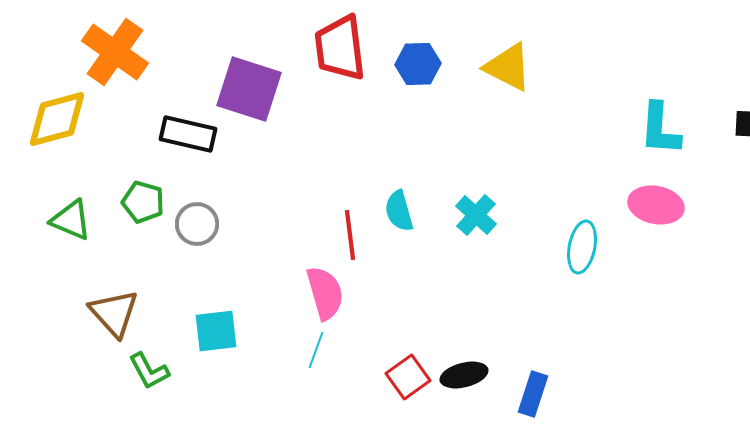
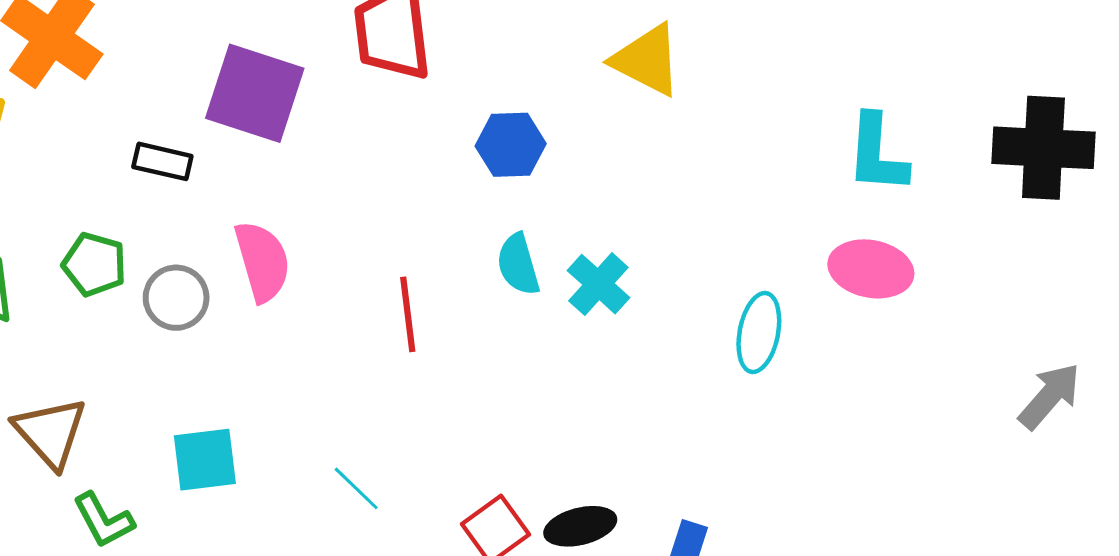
blue hexagon: (418, 64) -> (511, 145), moved
black rectangle: (188, 134) -> (162, 161), size x0.7
cyan semicircle: (399, 211) -> (518, 264), moved
pink semicircle: (325, 293) -> (262, 261), moved
cyan line: (316, 350) -> (356, 488), turned -66

